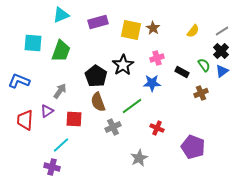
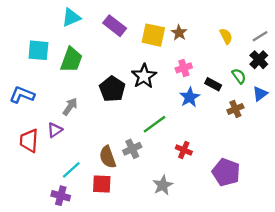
purple rectangle: (98, 22) -> (115, 26), turned 54
yellow semicircle: (193, 31) -> (226, 36), turned -64
blue triangle: (222, 71) -> (260, 94), moved
blue star: (152, 83) -> (190, 97), moved, turned -30
brown semicircle: (98, 102) -> (108, 157), moved
red square: (74, 119) -> (102, 184), moved

